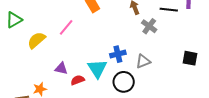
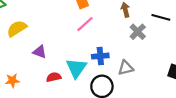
pink line: (66, 27) -> (85, 24), moved
purple triangle: (61, 69) -> (40, 52), moved

